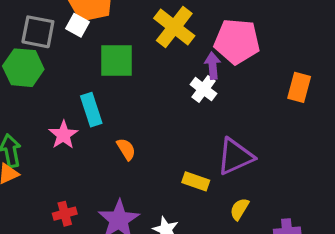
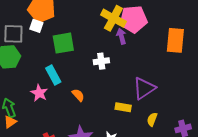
yellow cross: (174, 27) -> (113, 18), moved
orange rectangle: (299, 87) -> (175, 40), size x1.4
white cross: (203, 89) -> (101, 61), moved, turned -35

